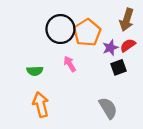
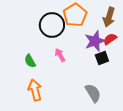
orange pentagon: (87, 33) -> (75, 15), moved
purple star: (110, 48) -> (95, 41), size x1.5
green semicircle: (35, 71) -> (30, 61), turned 64

